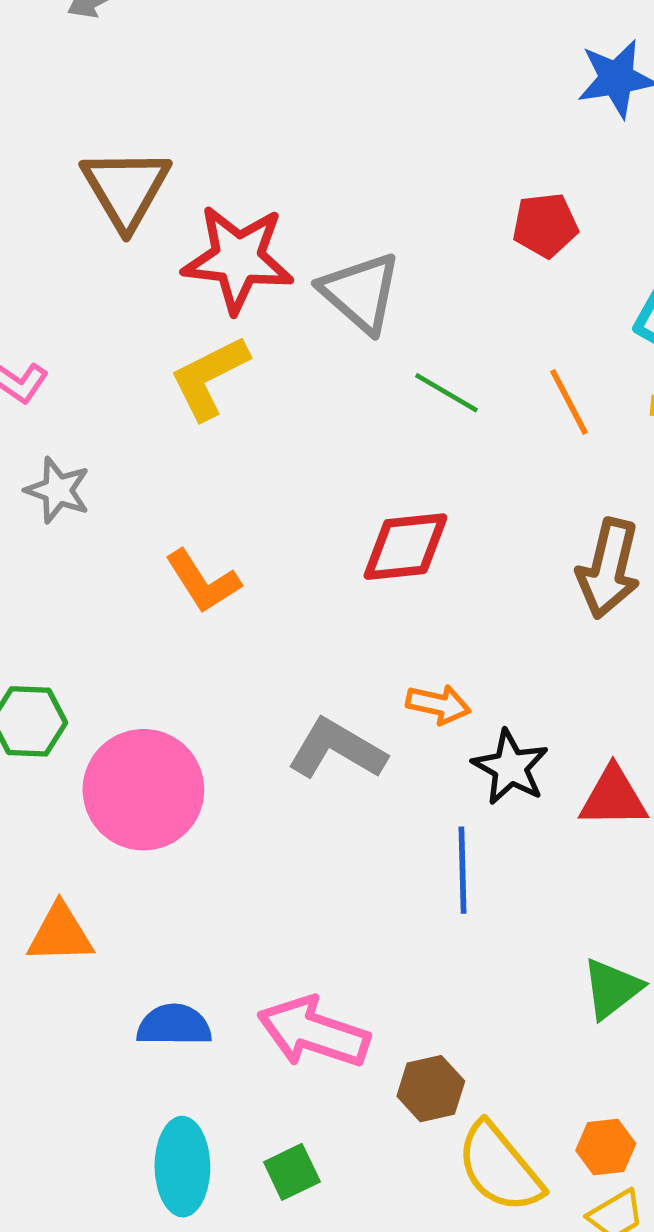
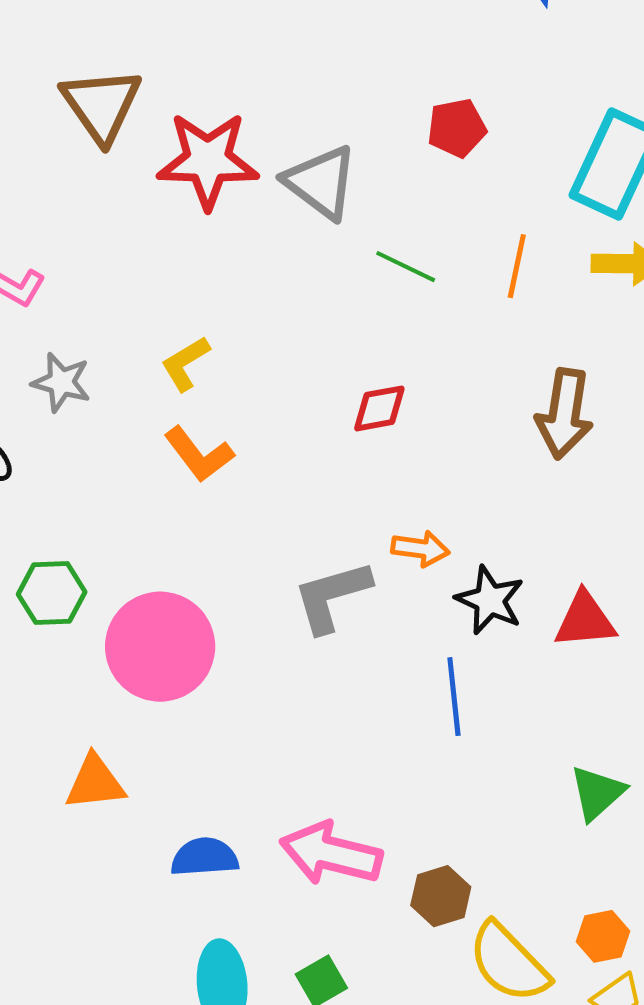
red pentagon: (545, 225) -> (457, 128), moved
yellow L-shape: (209, 377) -> (185, 364), moved, size x0.7
orange line: (569, 402) -> (517, 266), turned 44
red diamond: (405, 547) -> (379, 408), size x0.7
gray L-shape: (337, 749) -> (332, 596), turned -42

